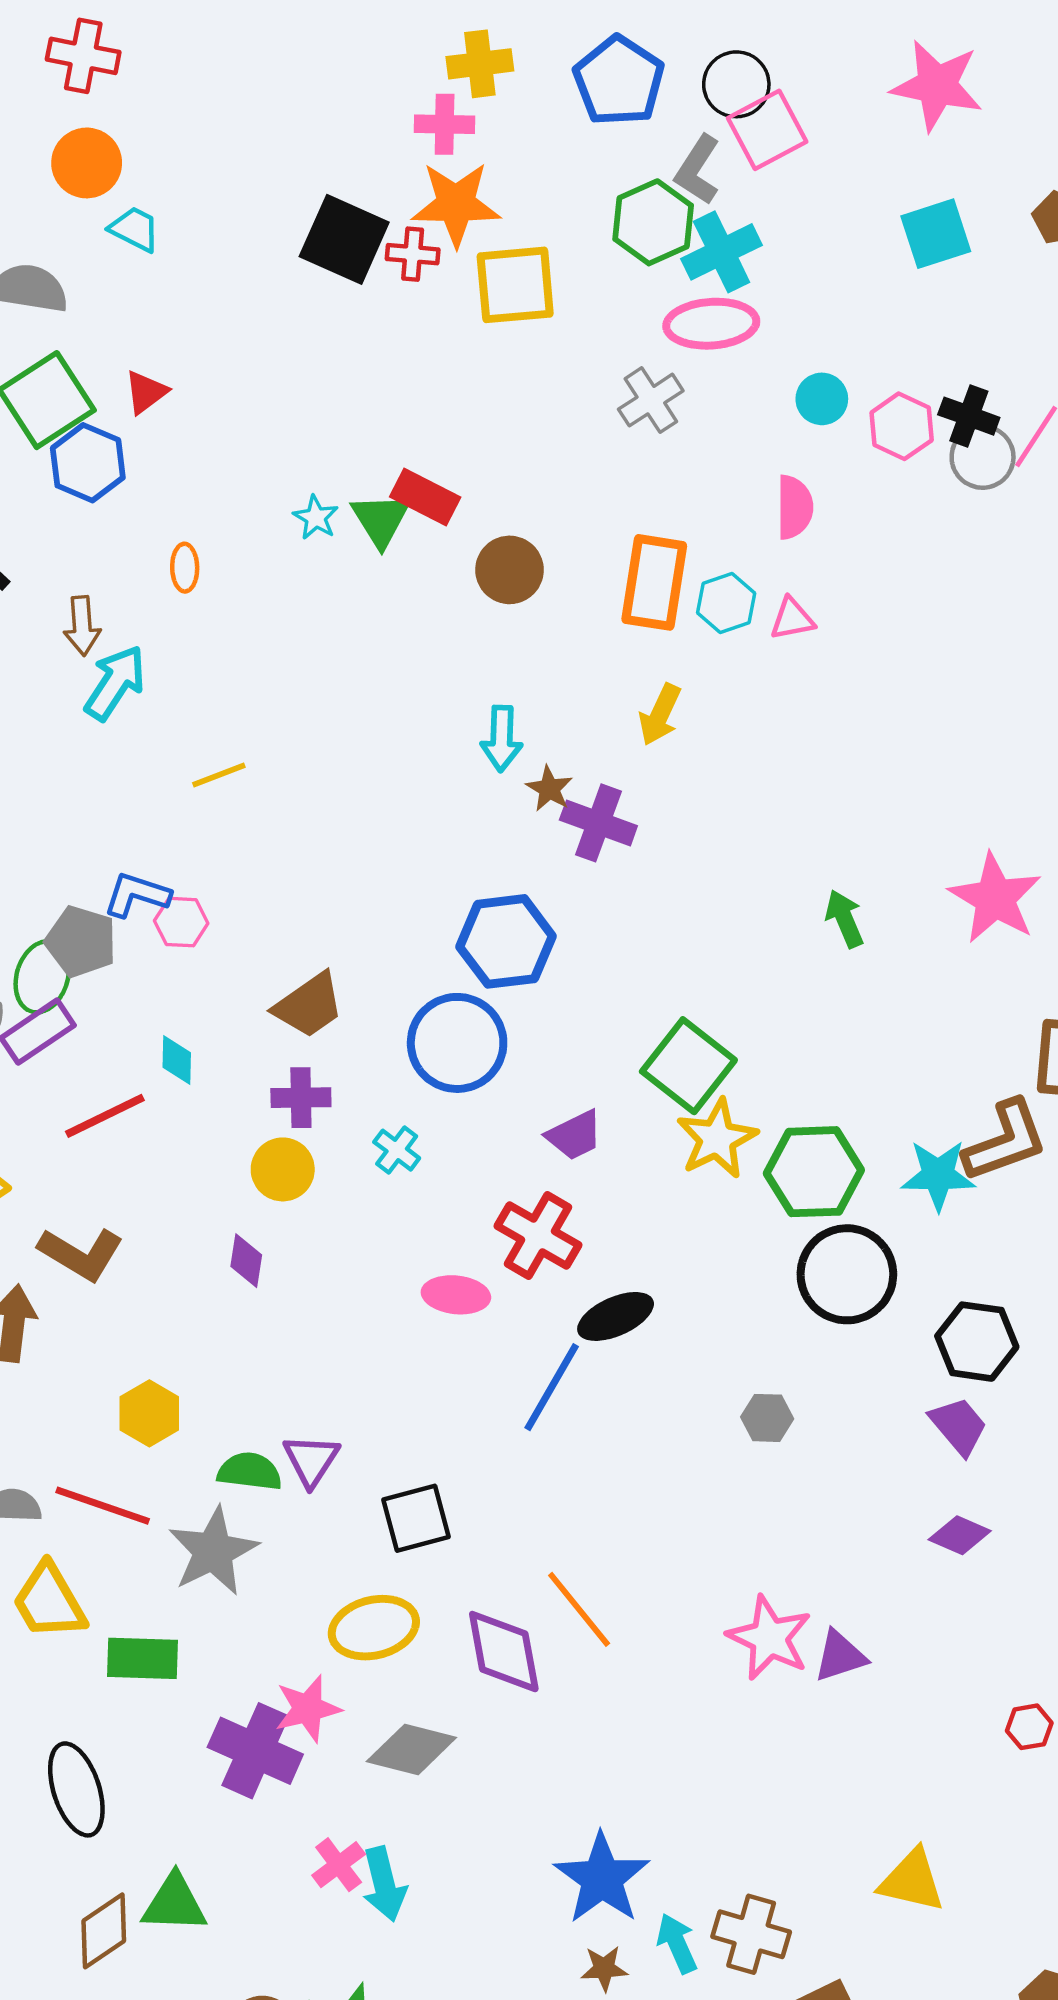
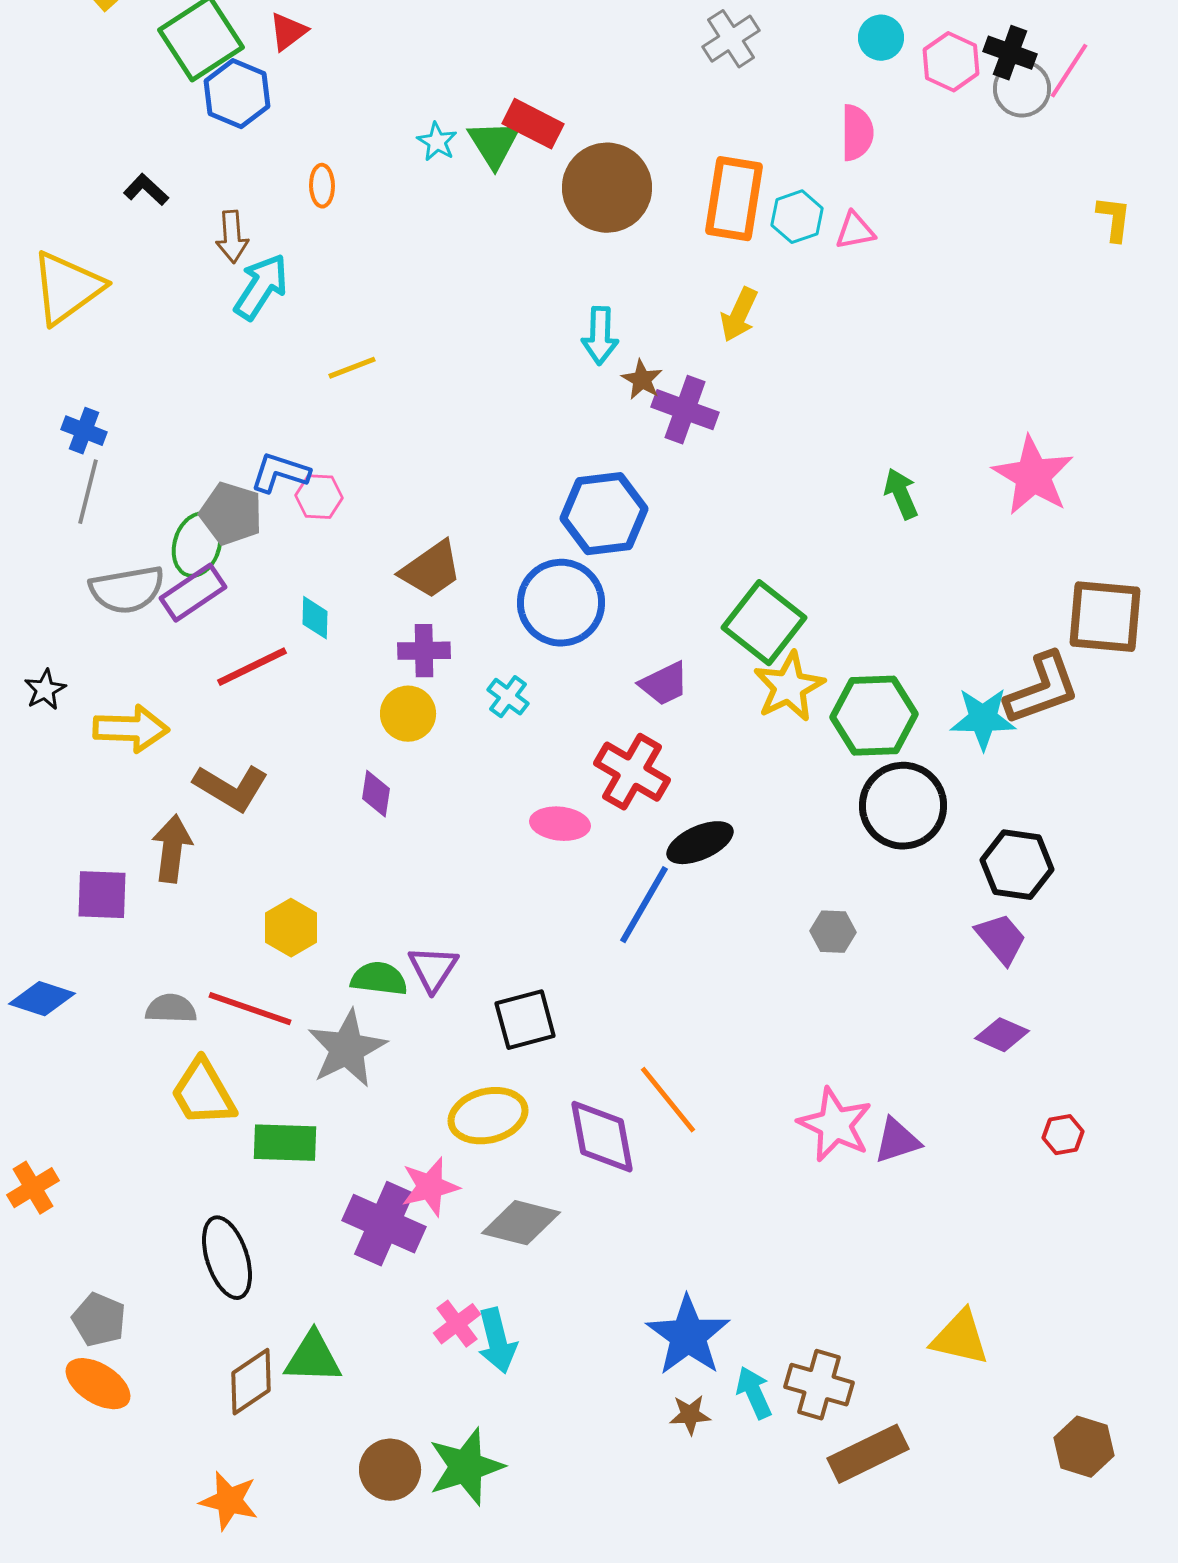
brown circle: (510, 570) -> (607, 188), size x1.5
red hexagon: (1029, 1727) -> (1063, 1135), moved

